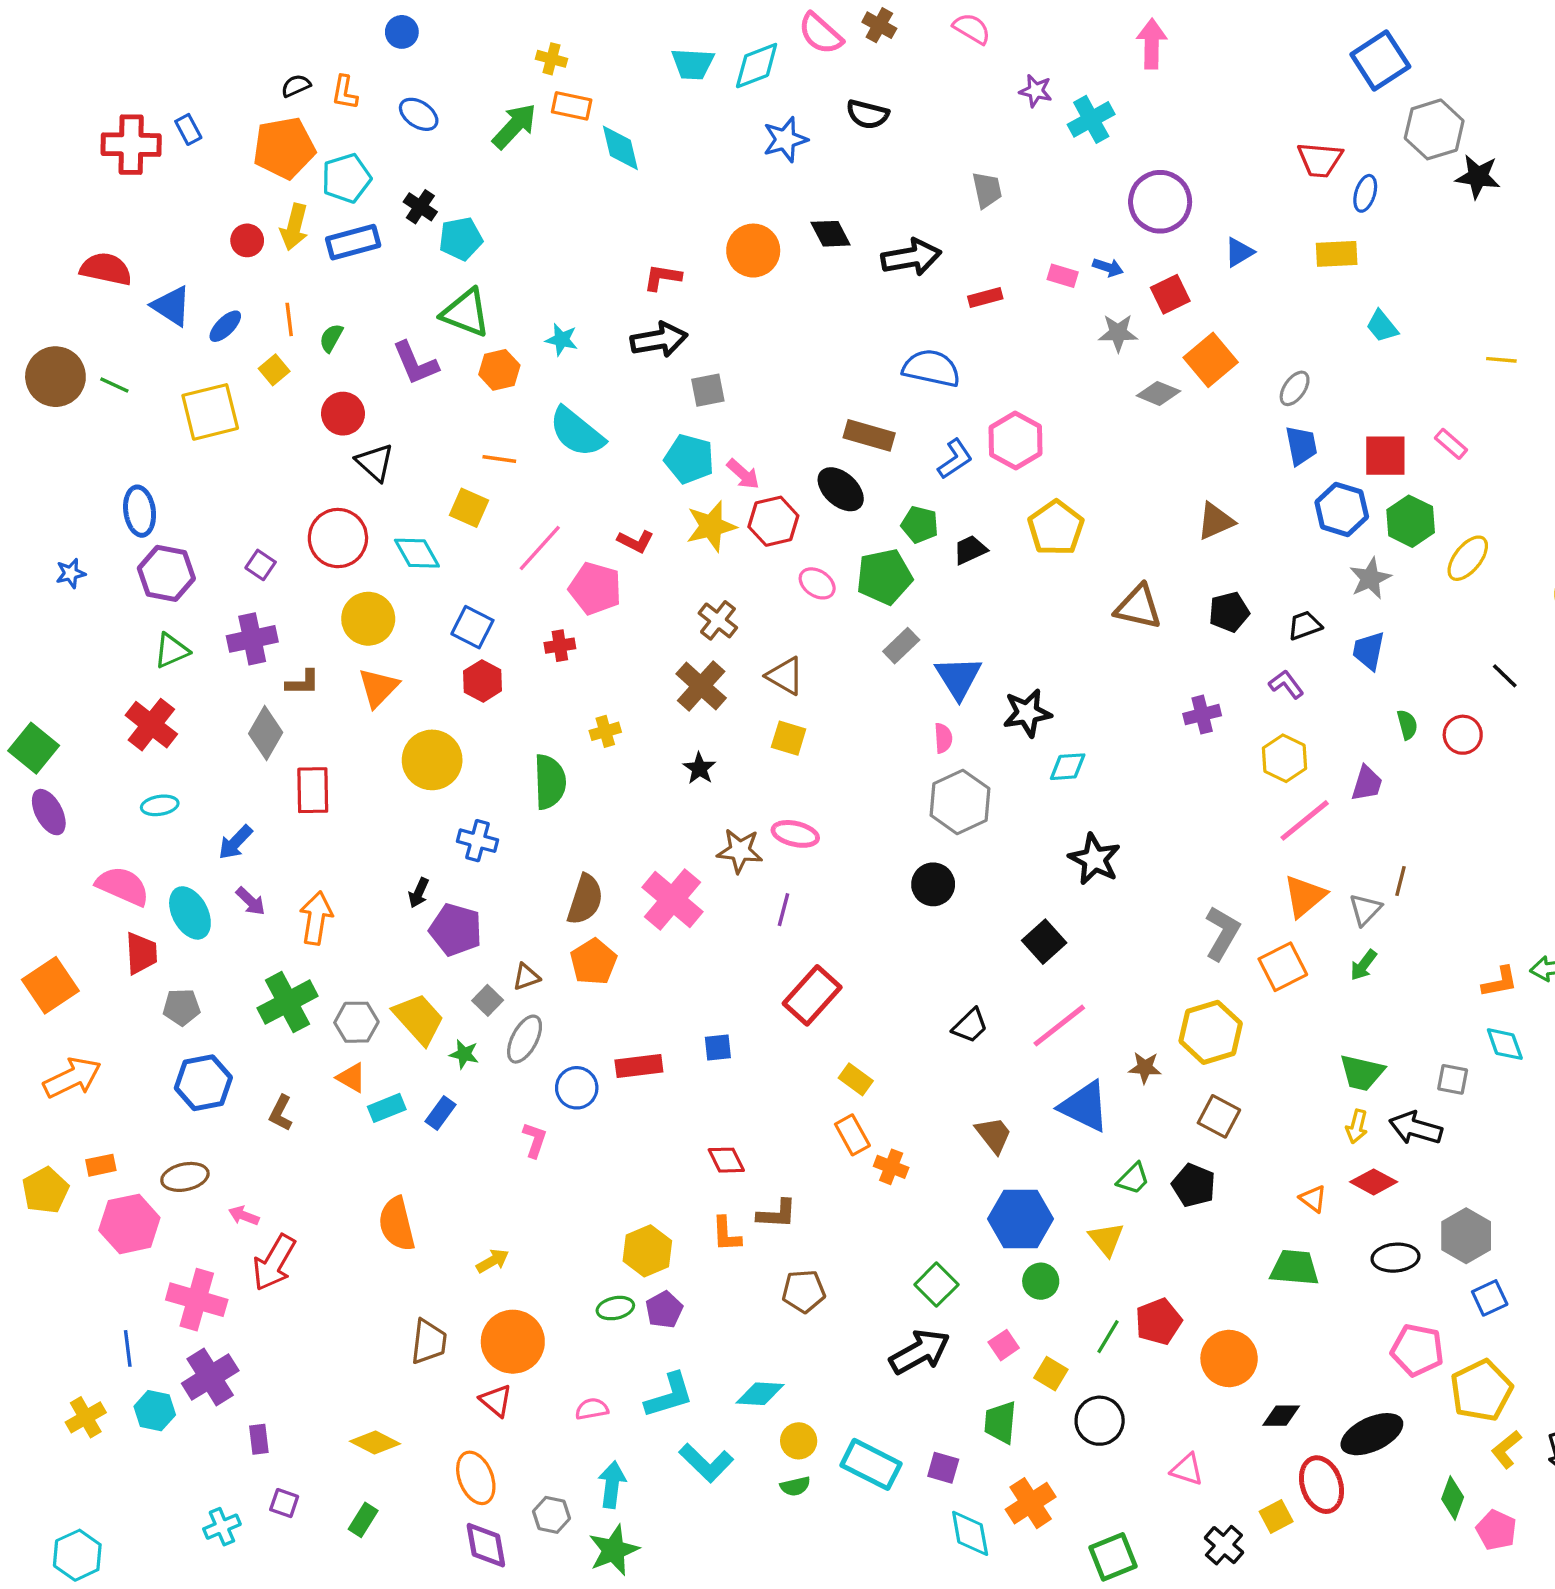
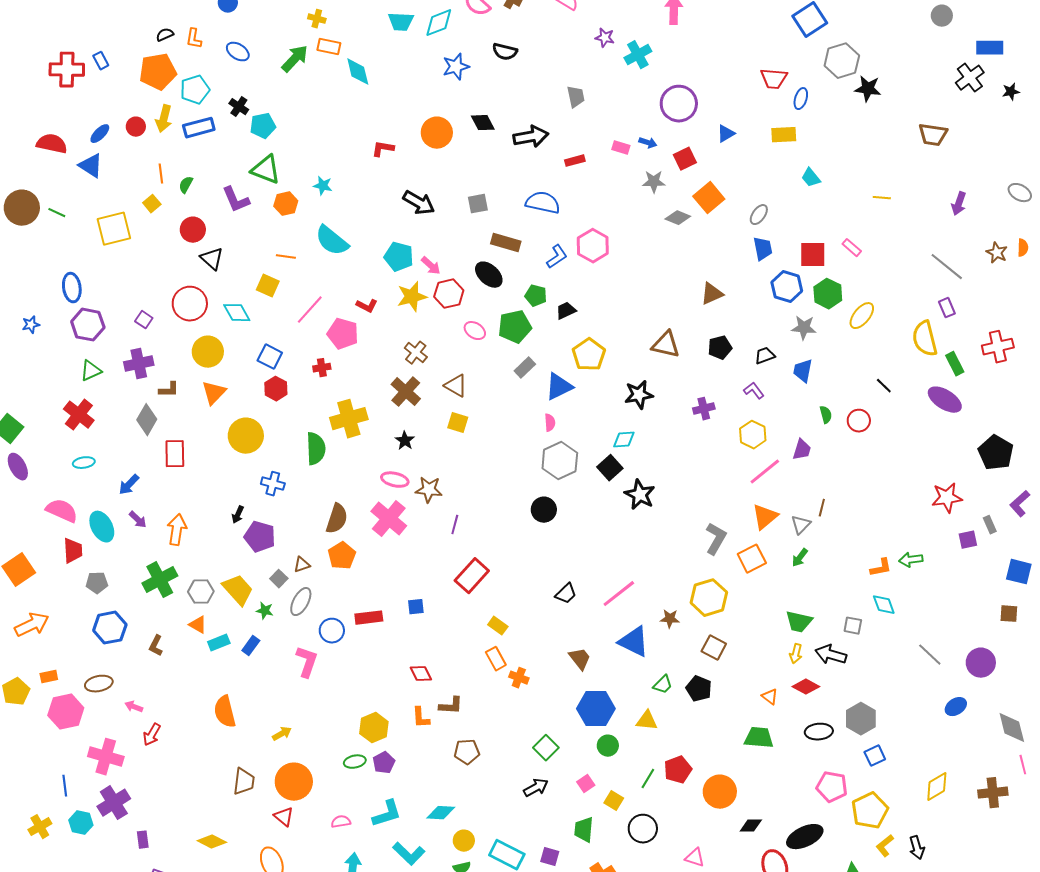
blue ellipse: (225, 326) -> (100, 134), moved
black arrow: (659, 340) -> (419, 203), moved, turned 40
gray square: (708, 390) -> (478, 204), moved
yellow pentagon: (1056, 528) -> (589, 355), moved
gray star: (1370, 578) -> (804, 328), turned 30
blue triangle: (958, 678) -> (559, 387), turned 36
black star: (1027, 713) -> (639, 395), moved
yellow cross: (605, 731) -> (349, 419), size x2.0
pink ellipse: (795, 834) -> (395, 480), moved
black square: (1044, 942) -> (610, 468), moved
pink L-shape: (535, 1140) -> (307, 662), size x1.5
yellow triangle: (1106, 1239) -> (647, 721), turned -45
red arrow: (274, 1263) -> (152, 735), size x0.7
black arrow: (920, 1352) -> (536, 788), size x0.7

